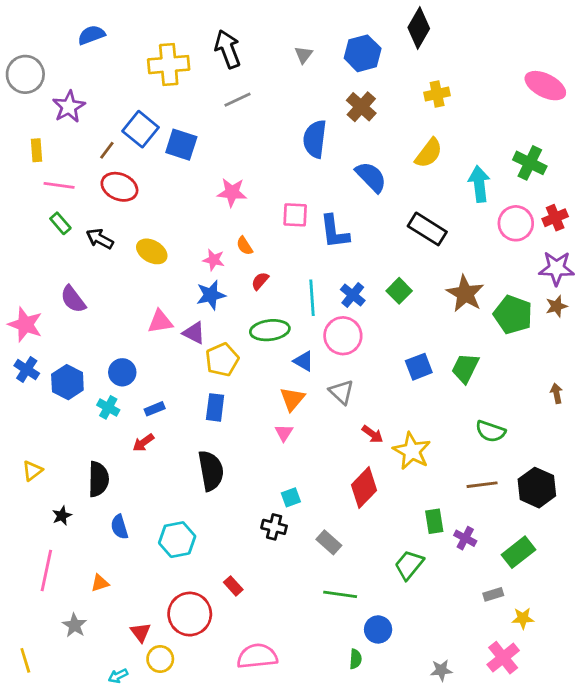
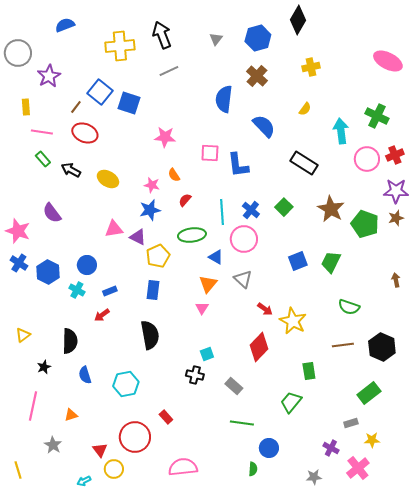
yellow semicircle: (429, 153) -> (305, 109), size x0.6
purple cross: (465, 538) -> (331, 448), moved

